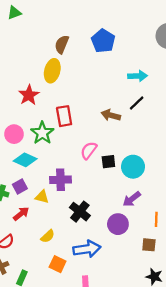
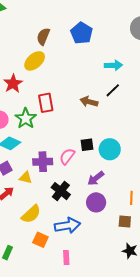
yellow ellipse: (52, 71) -> (35, 61), turned 35
pink semicircle: (89, 150) -> (67, 156), moved
purple arrow: (132, 199) -> (96, 178), moved
yellow semicircle: (48, 236) -> (31, 214), size x1.5

